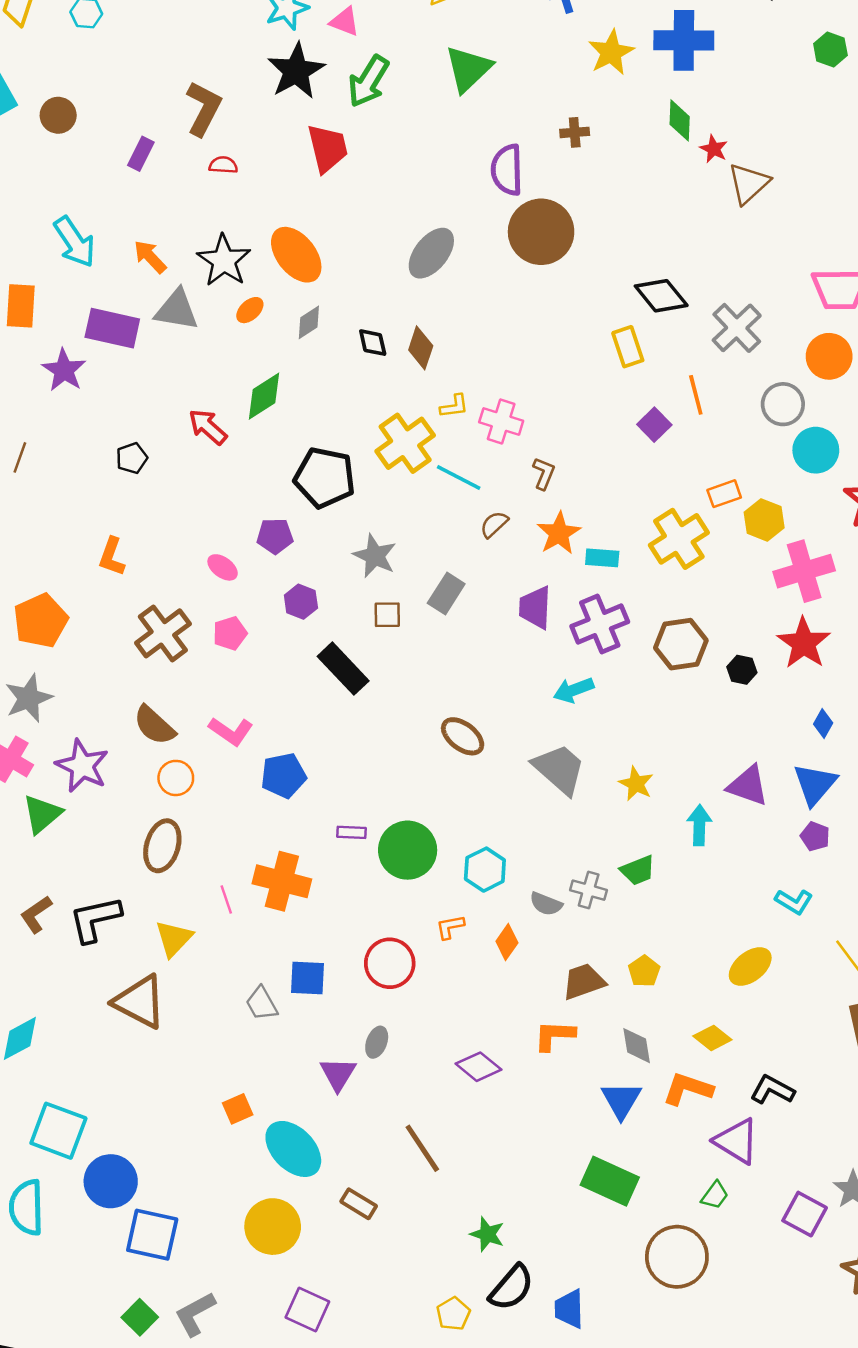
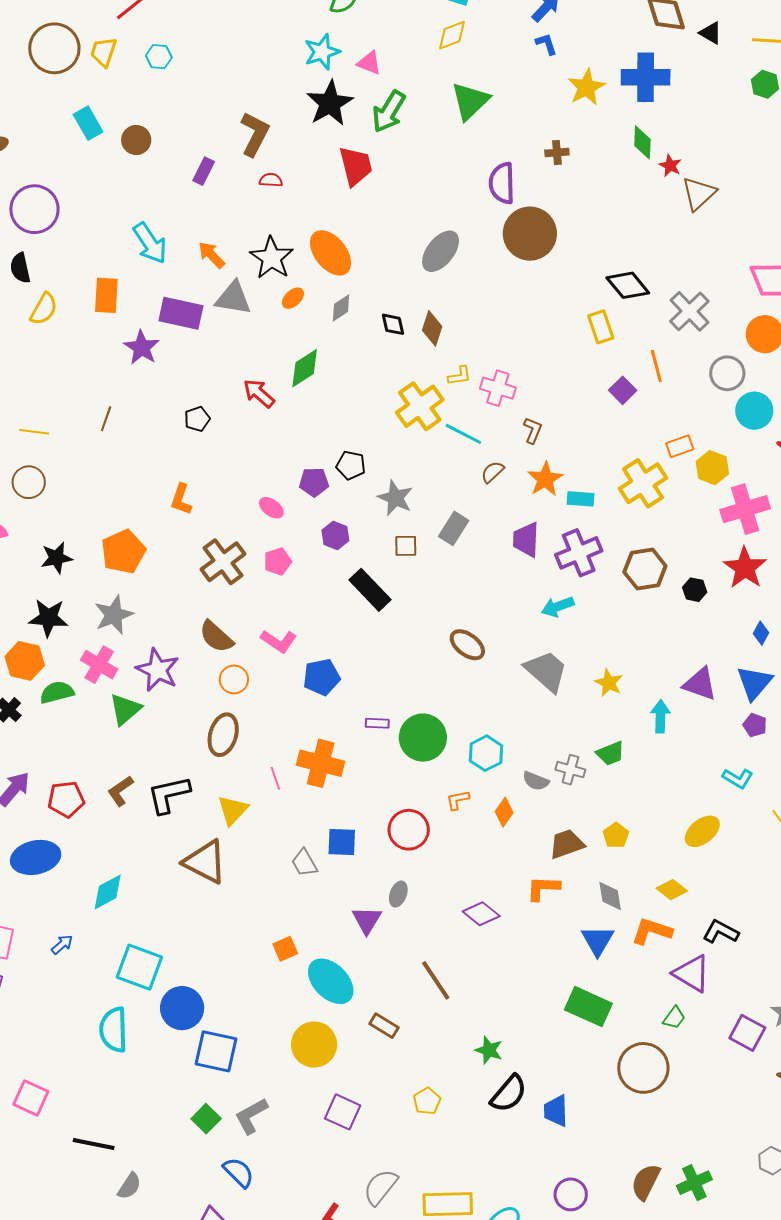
black pentagon: (325, 478) -> (351, 465), moved, size x0.6
yellow pentagon: (453, 1314) -> (427, 1101), moved

